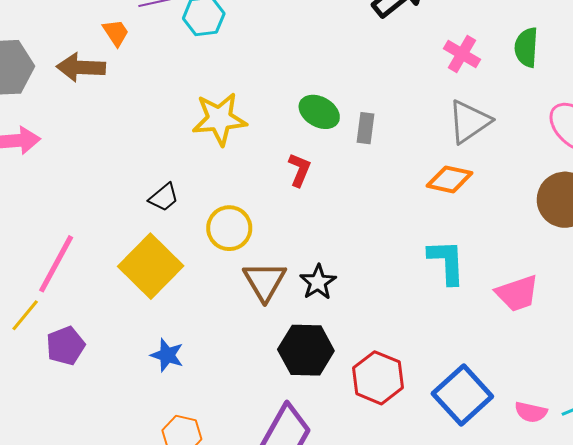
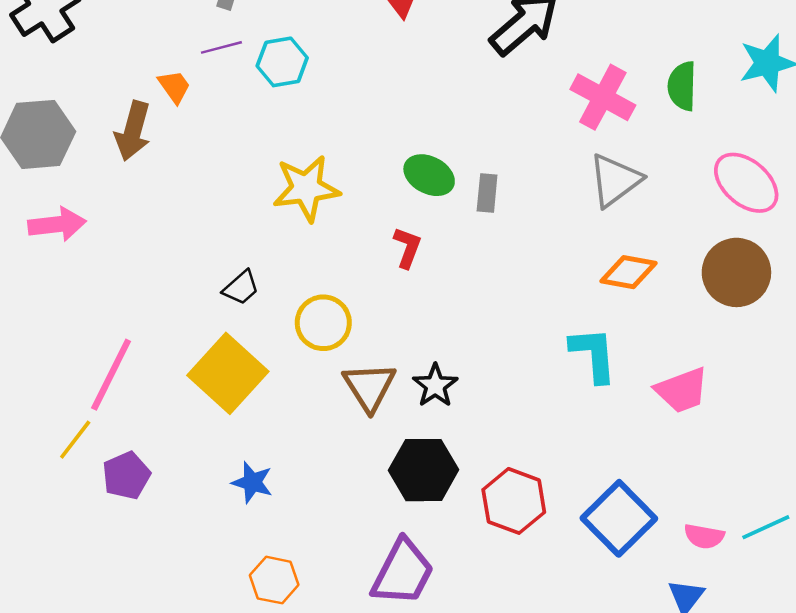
pink cross: (462, 54) -> (603, 97), size x1.4
brown arrow: (81, 67) -> (133, 131), turned -75
orange diamond: (449, 179) -> (628, 272), moved

